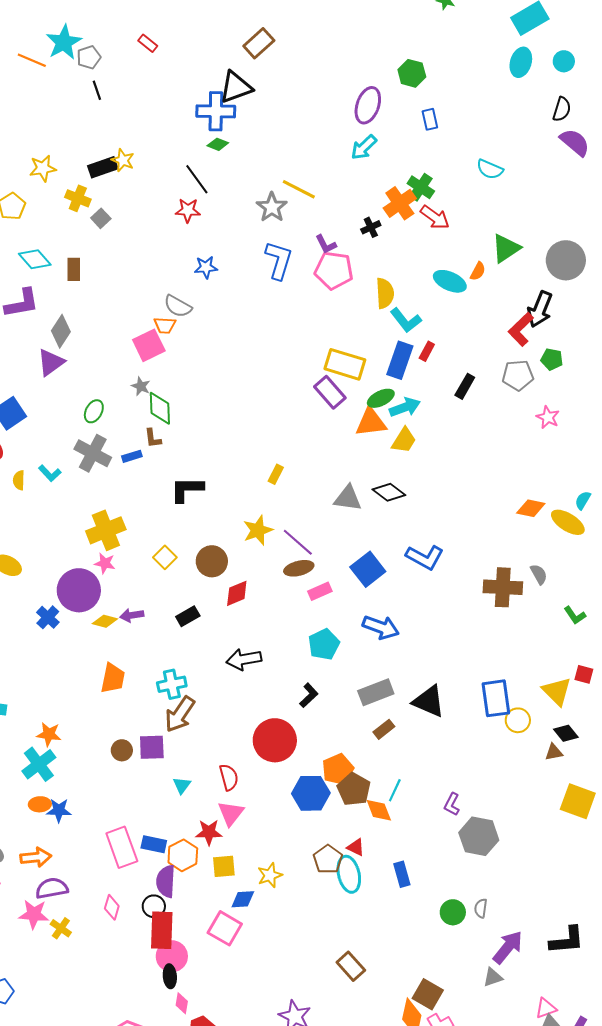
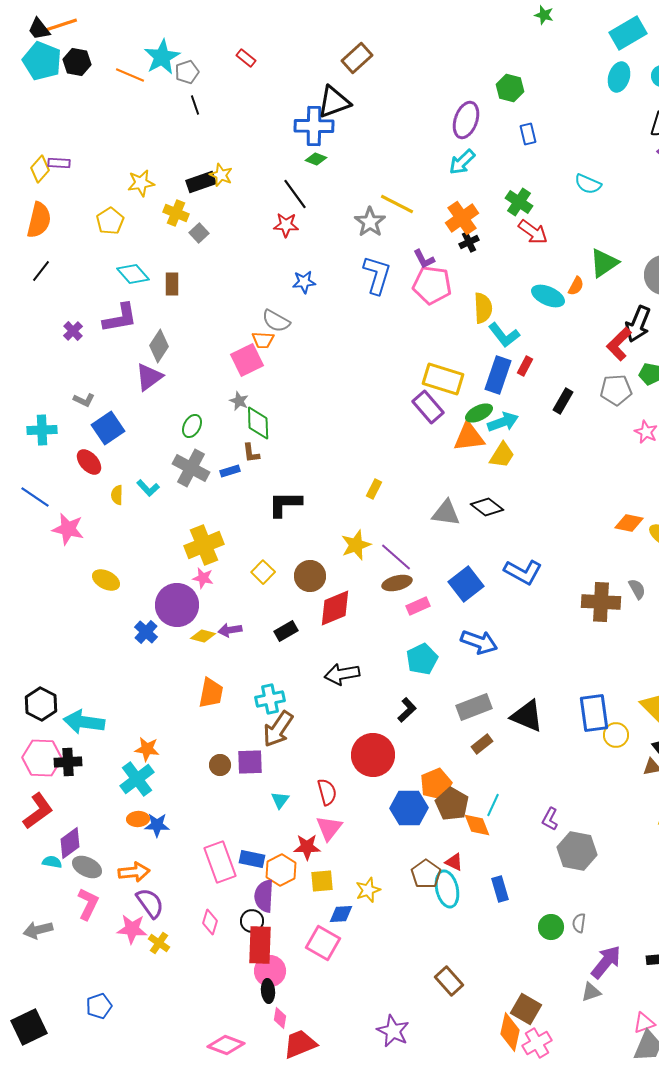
orange cross: (400, 203) -> (462, 218), moved
red diamond: (237, 593) -> (335, 608), size x1.4
purple semicircle: (52, 888) -> (150, 903), turned 64

